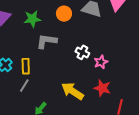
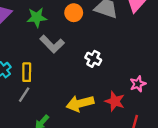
gray L-shape: (47, 41) -> (52, 44), turned -145
pink star: (101, 62) -> (138, 84), moved
yellow arrow: (72, 91) -> (80, 103), turned -50

